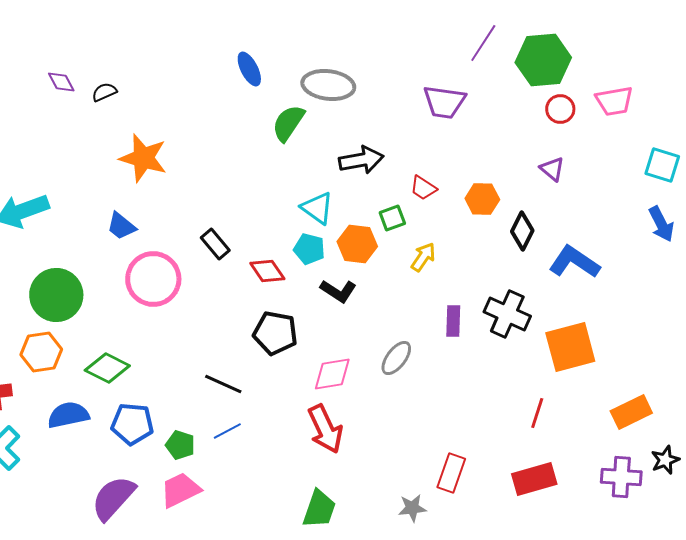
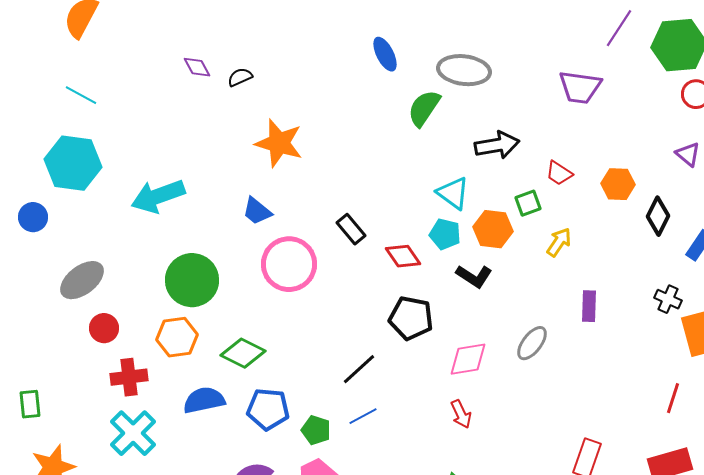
black cross: (507, 314) -> (668, 299), moved, size x0.6
black line: (223, 384) -> (359, 369), turned -66
red arrow: (325, 429) -> (461, 414), size x0.6

